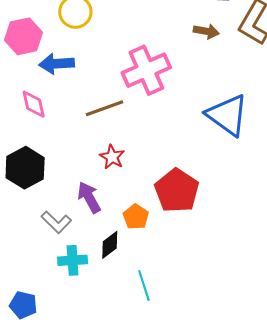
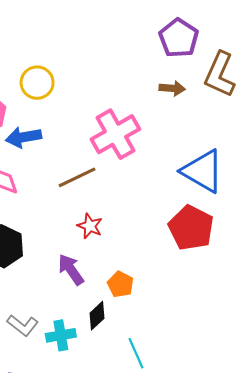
red pentagon: (177, 191) -> (191, 228), moved
gray L-shape: (56, 222) -> (23, 325), moved

